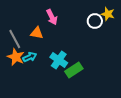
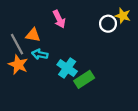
orange triangle: (37, 33) -> (33, 35), moved
cyan arrow: (30, 57) -> (40, 54), moved, turned -144

